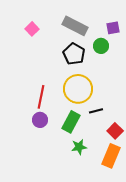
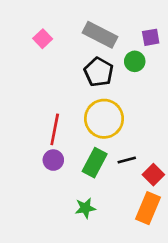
black line: (96, 111) -> (127, 160), moved
green star: (79, 147) -> (85, 208), moved

